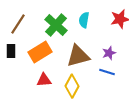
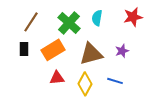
blue line: (107, 72) -> (115, 81), moved

